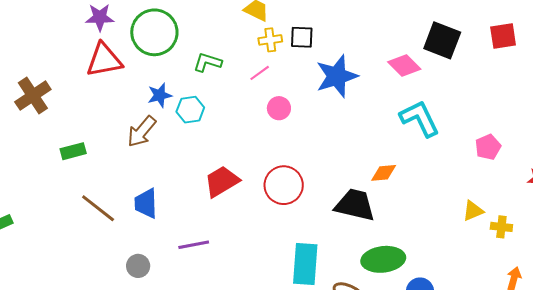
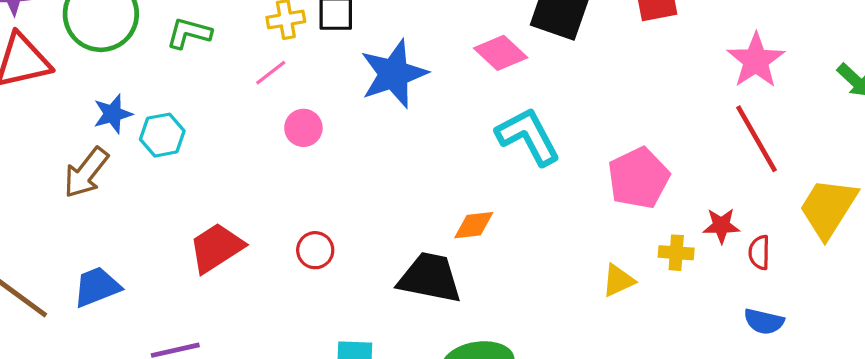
green L-shape: (207, 62) -> (189, 33), moved
pink pentagon: (488, 147) -> (639, 178), size x1.5
red circle: (284, 185) -> (315, 250), size x0.6
blue trapezoid: (146, 203) -> (97, 287), turned 72
yellow cross: (501, 227) -> (676, 253), moved

